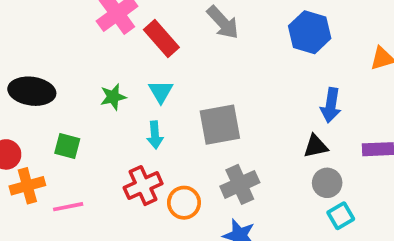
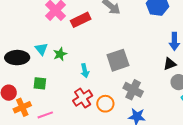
red rectangle: (161, 38) -> (81, 20), turned -66
cyan triangle: (161, 92) -> (41, 49), moved
gray cross: (240, 184) -> (133, 90), turned -30

